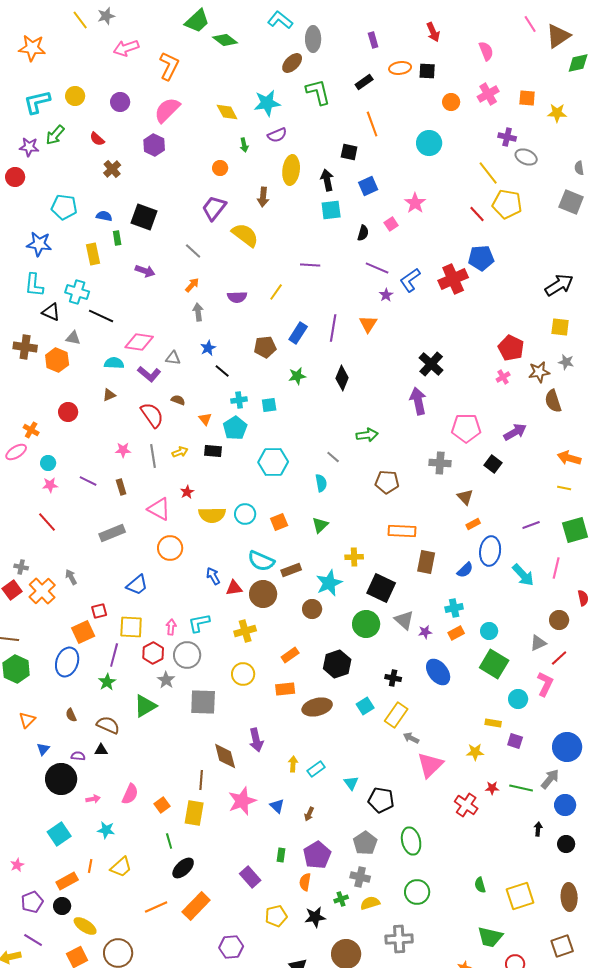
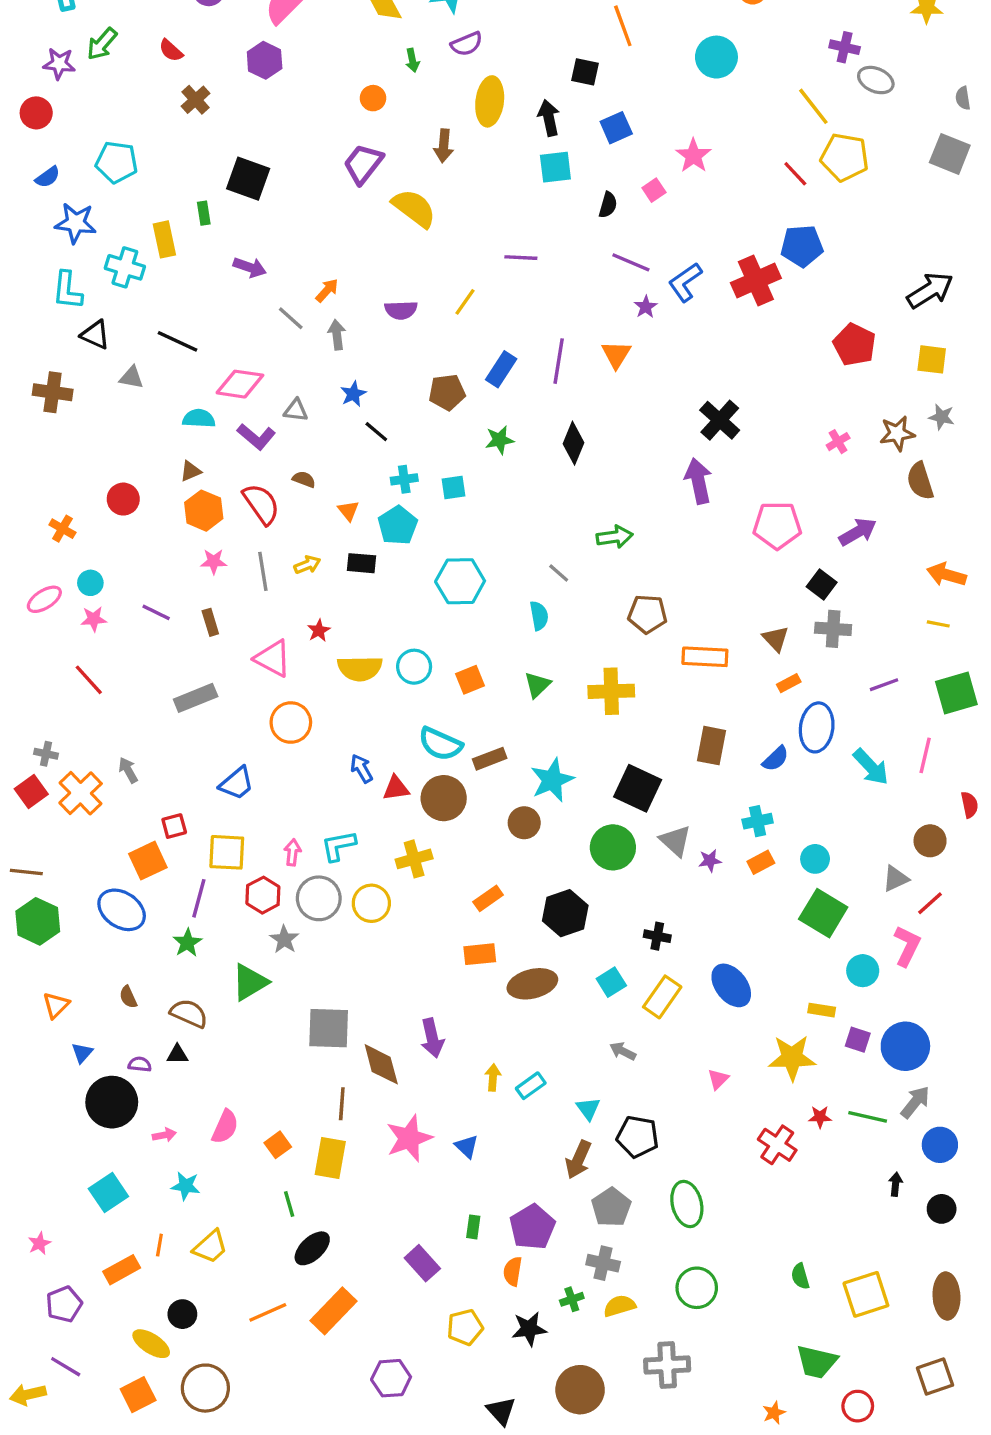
blue semicircle: (104, 216) -> (48, 177), moved, turned 133
gray line: (193, 251) -> (291, 318), moved
cyan cross: (77, 292) -> (125, 267), moved
red pentagon: (511, 348) -> (854, 345), moved
orange hexagon: (57, 360) -> (204, 511), moved
pink ellipse: (16, 452) -> (44, 599), moved
gray cross: (440, 463) -> (833, 629), moved
orange rectangle: (402, 531) -> (705, 657), moved
yellow cross: (354, 557) -> (611, 691), moved, size x1.5
blue ellipse: (67, 662) -> (122, 910), turned -76
blue ellipse: (438, 672) -> (731, 985), moved
yellow circle: (243, 674) -> (371, 903), moved
gray square: (203, 702) -> (329, 1028), moved
gray arrow: (411, 738) -> (623, 1051), moved
blue circle: (567, 747) -> (905, 1046), moved
yellow star: (475, 752) -> (792, 1058), size x1.6
pink triangle: (430, 765) -> (718, 1079), size x0.5
brown arrow: (309, 814) -> (578, 1160), moved, size x1.6
black circle: (62, 906) -> (182, 1314), moved

